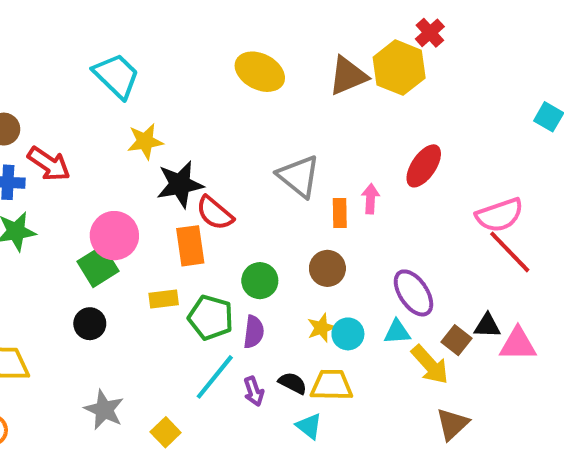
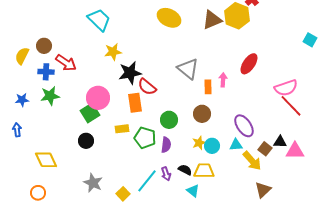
cyan line: (215, 377) -> (147, 181), moved

